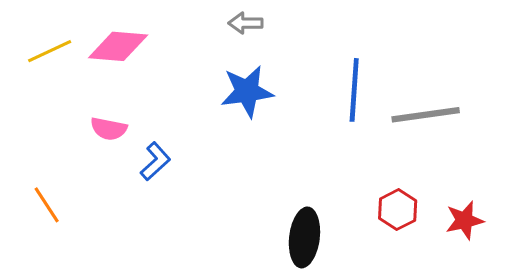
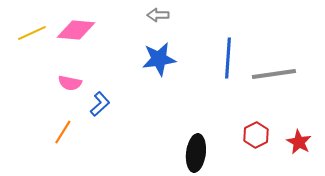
orange line: (47, 205) -> (63, 132), moved, turned 65
red star: (464, 220) -> (299, 142), turned -30

